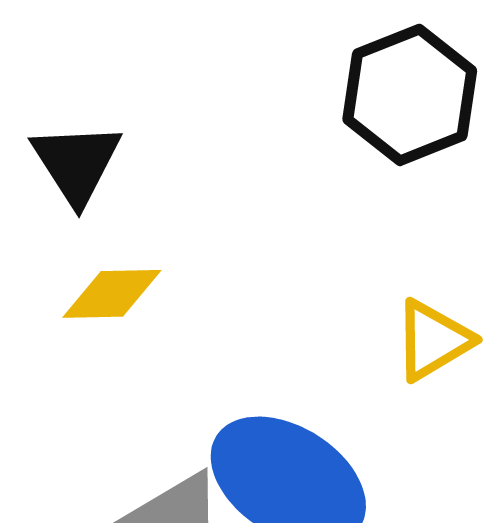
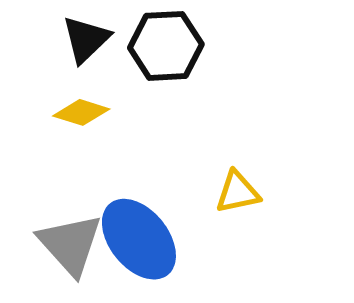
black hexagon: (410, 95) -> (166, 46), moved

